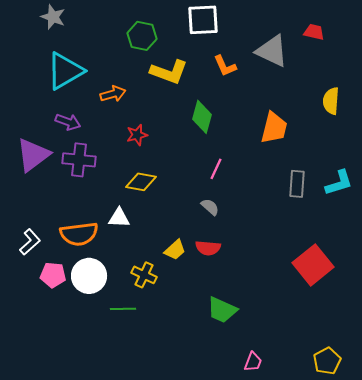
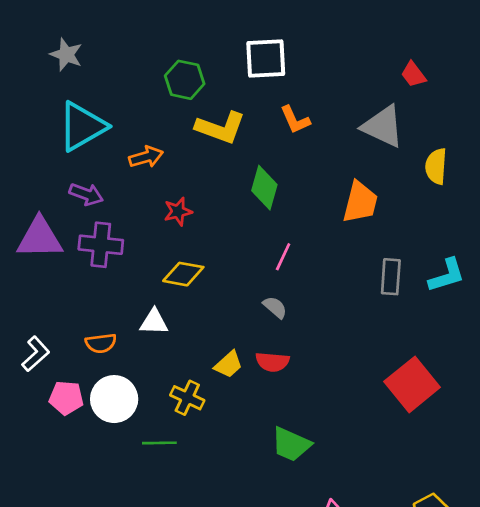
red trapezoid: (314, 32) -> (413, 74), turned -140
gray triangle: (272, 51) -> (383, 126), moved
purple triangle: (33, 155) -> (40, 238), turned 36
orange semicircle: (79, 234) -> (101, 343), size x0.6

